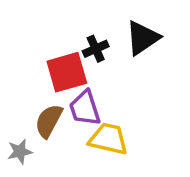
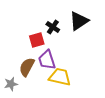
black cross: (96, 49) -> (53, 27), turned -32
red square: (67, 72) -> (37, 40), size x0.7

